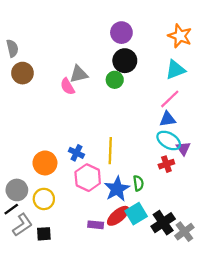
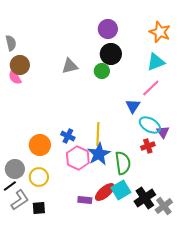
pink semicircle: (67, 87) -> (15, 77), moved
blue triangle: (168, 119) -> (133, 106), moved, turned -49
green semicircle: (138, 183) -> (123, 163), size x1.6
blue star: (117, 189) -> (99, 154), moved

